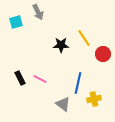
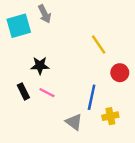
cyan square: (16, 22) -> (19, 26), size x1.5
black star: (61, 45) -> (40, 66), moved
red circle: (103, 54) -> (120, 73), moved

